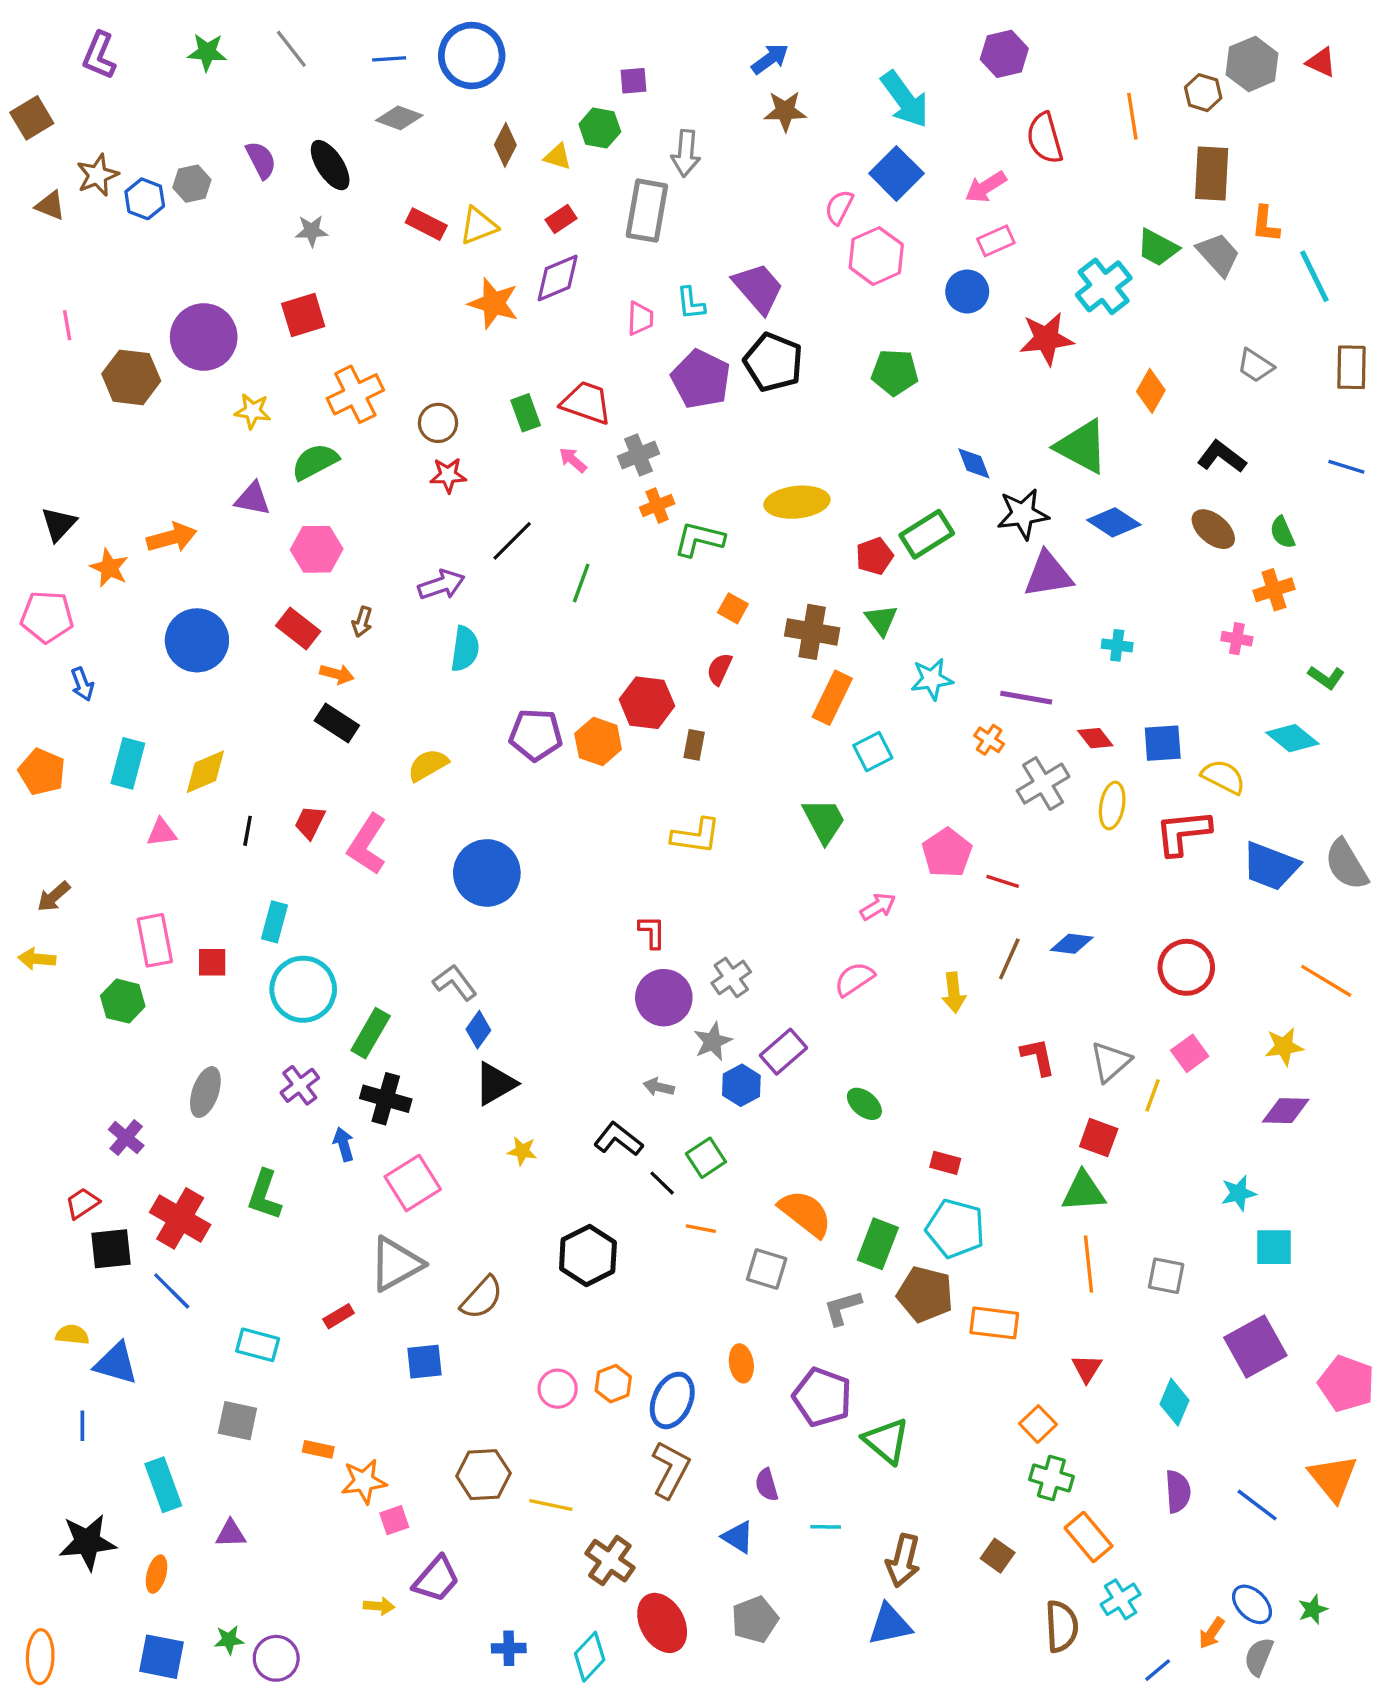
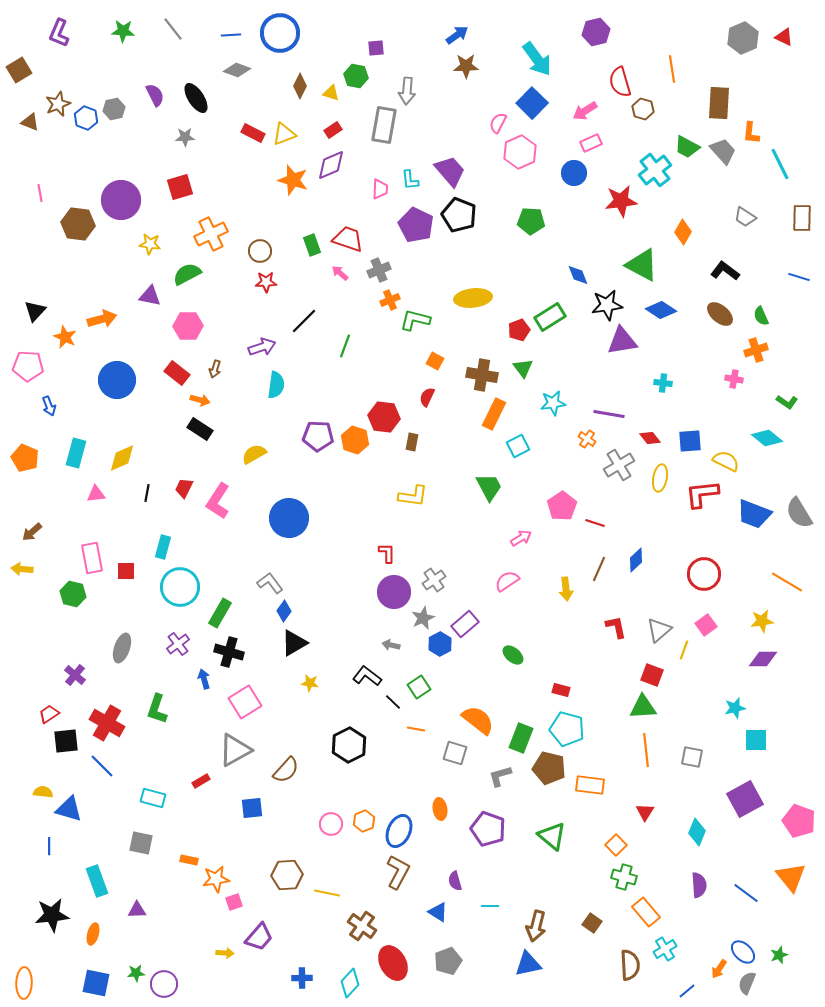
brown hexagon: (1203, 93) -> (643, 109), moved
blue diamond: (1072, 944) -> (636, 560), turned -50
green triangle: (886, 1441) -> (552, 836), moved

